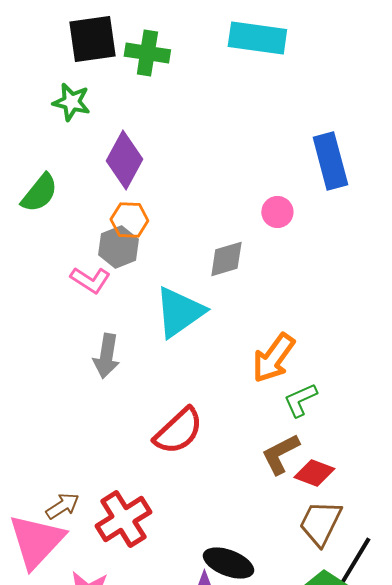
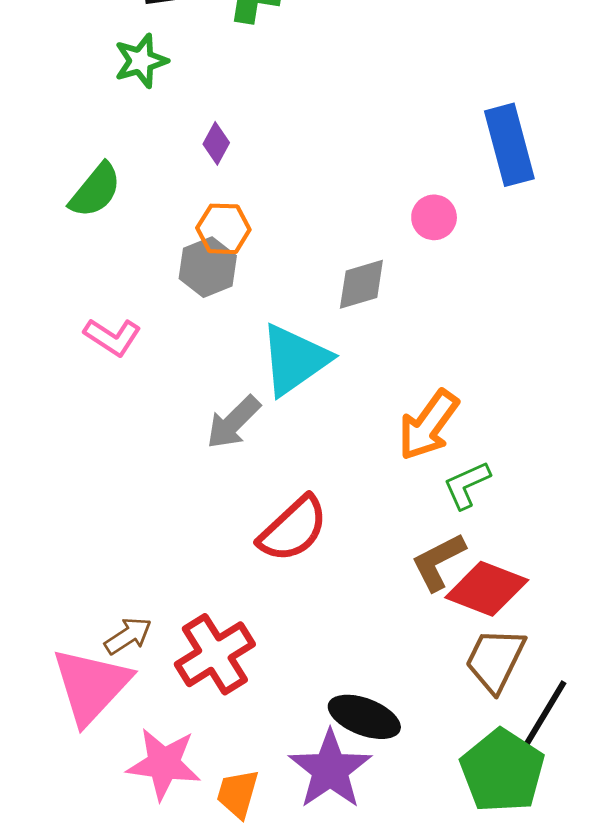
green star: (71, 102) -> (141, 61), turned -30
purple diamond: (124, 160) -> (216, 143), size x0.5
pink L-shape: (90, 280) -> (112, 337), moved
gray arrow: (106, 356) -> (233, 422), moved, turned 36
red diamond: (314, 473) -> (487, 589), size x1.4

